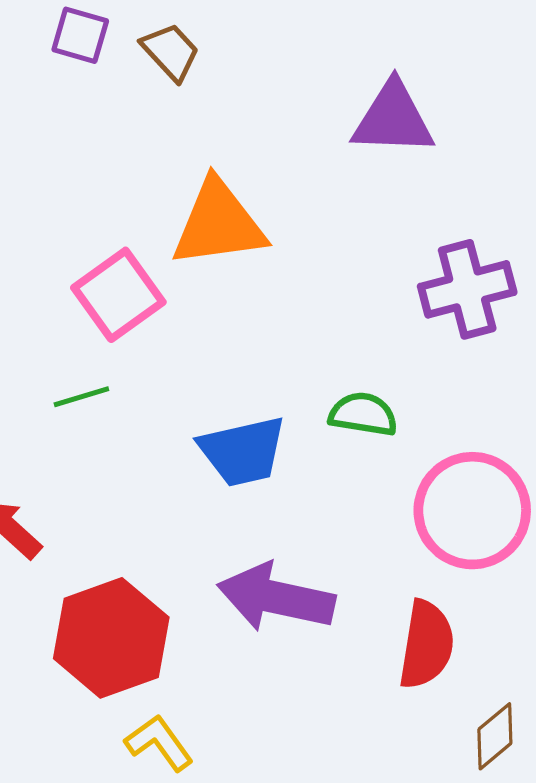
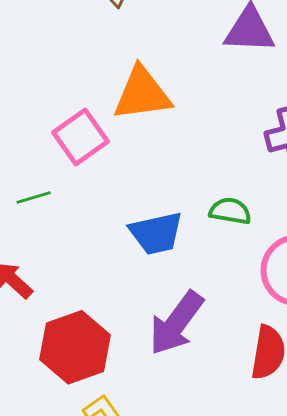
green line: (81, 397) -> (34, 198), moved
purple arrow: (276, 598) -> (176, 323), turned -66

